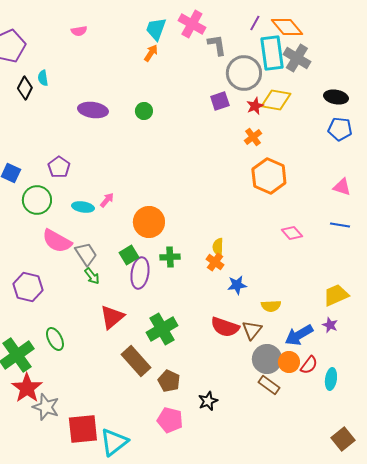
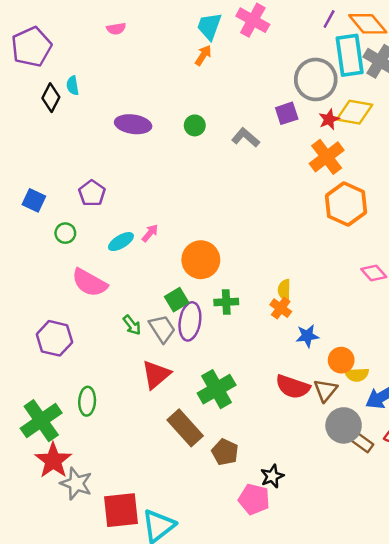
gray L-shape: (217, 45) -> (246, 138), moved, turned -40
orange cross: (253, 137) -> (327, 157), size x1.6
green circle: (37, 200) -> (65, 233), size x0.6
cyan ellipse: (83, 207) -> (121, 242), turned -40
gray trapezoid: (86, 254) -> (162, 329), moved
yellow semicircle: (271, 306) -> (357, 375), moved
green ellipse: (55, 339) -> (87, 401), turned 30
orange circle: (289, 362) -> (341, 360), moved
brown rectangle: (269, 385) -> (360, 441), moved
pink pentagon: (170, 420) -> (254, 499), moved

